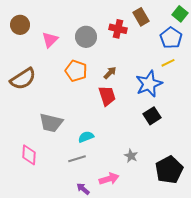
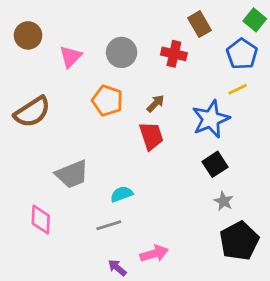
red cross: (118, 29) -> (174, 54), moved
gray trapezoid: (51, 123) -> (72, 174), turned -35
gray star: (131, 156) -> (224, 201), moved

